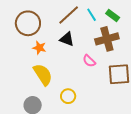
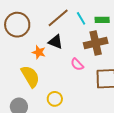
green rectangle: (113, 16) -> (102, 20), turned -40
orange star: (39, 48) -> (39, 52), moved

